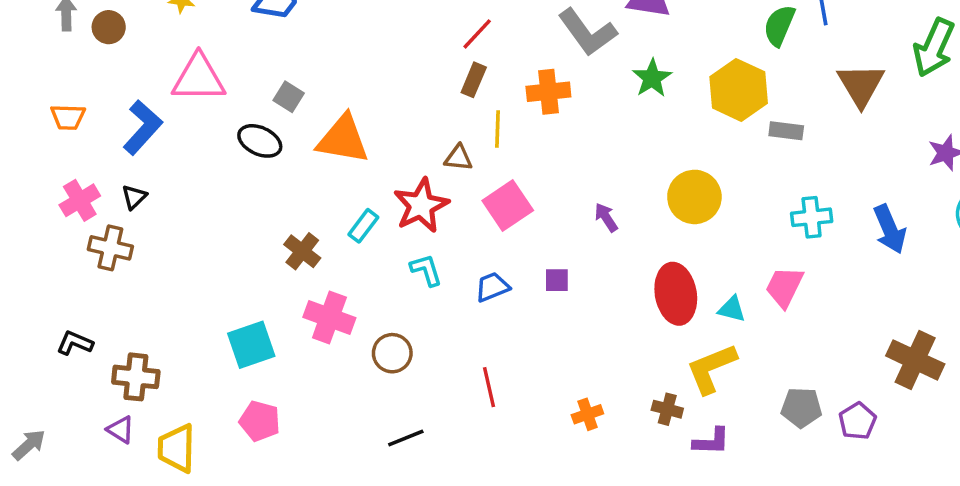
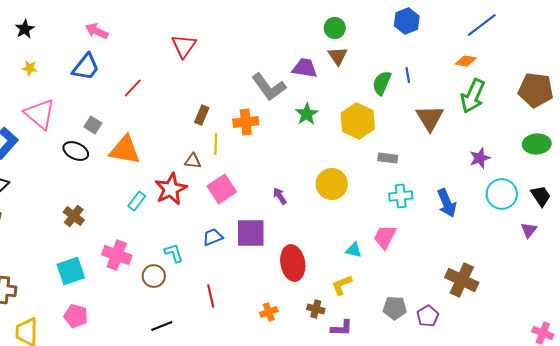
red line: (477, 34) -> (133, 88), moved
pink triangle: (199, 78) -> (40, 114), turned 40
gray rectangle: (786, 131) -> (388, 158), moved
brown cross: (302, 251) -> (74, 216), moved
cyan L-shape: (426, 270) -> (174, 253), moved
purple square: (557, 280) -> (251, 233), size x2.0
red ellipse: (676, 294) -> (293, 263), moved
yellow L-shape: (711, 368) -> (342, 285), size x0.7

